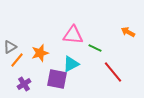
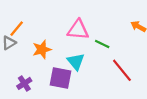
orange line: (17, 60) -> (17, 29), moved
cyan triangle: (71, 64) -> (76, 62), turned -42

